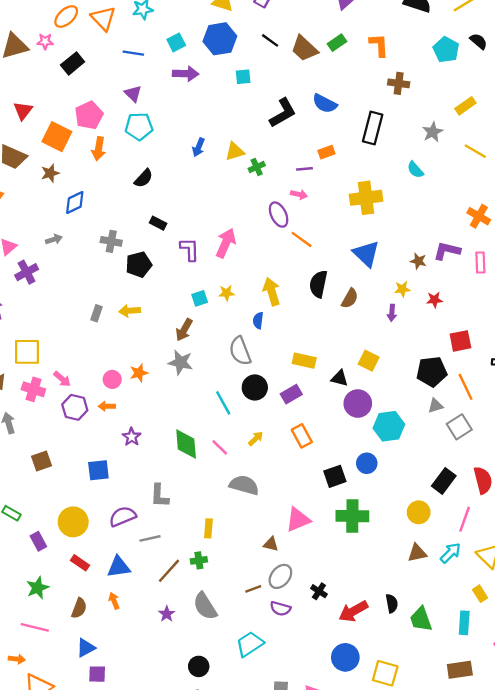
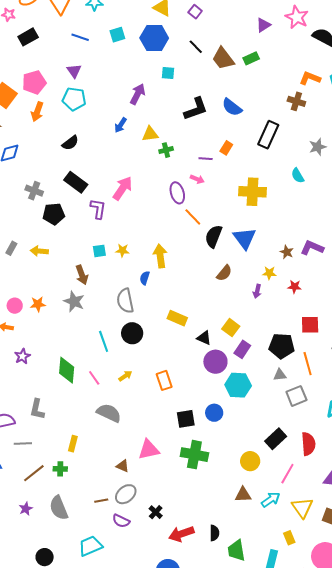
orange L-shape: (379, 45) -> (310, 78), moved, turned -75
purple arrow: (186, 74) -> (138, 94), moved, turned -75
orange rectangle: (326, 152) -> (226, 148), turned -48
black rectangle: (158, 223) -> (76, 182), size x1.6
pink arrow: (226, 243) -> (122, 188), moved
black semicircle: (318, 284) -> (214, 236), moved
brown arrow: (184, 330) -> (82, 275), turned -60
purple rectangle: (291, 394) -> (242, 349), moved, turned -36

